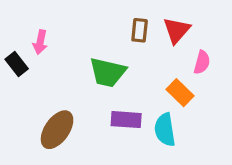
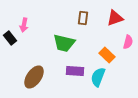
red triangle: (177, 30) -> (115, 18), moved, turned 30
pink semicircle: (202, 62) -> (128, 42), moved
cyan semicircle: (165, 130) -> (98, 77), turned 30

